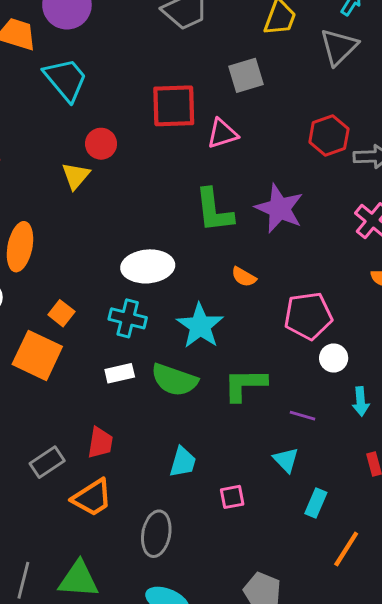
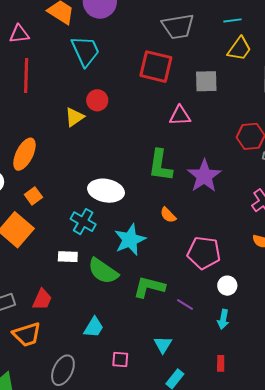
red square: (174, 106) -> (156, 67), moved
orange square: (61, 313) -> (33, 196), moved
white circle: (334, 358) -> (227, 286), moved
purple line: (303, 416) -> (185, 305), moved

